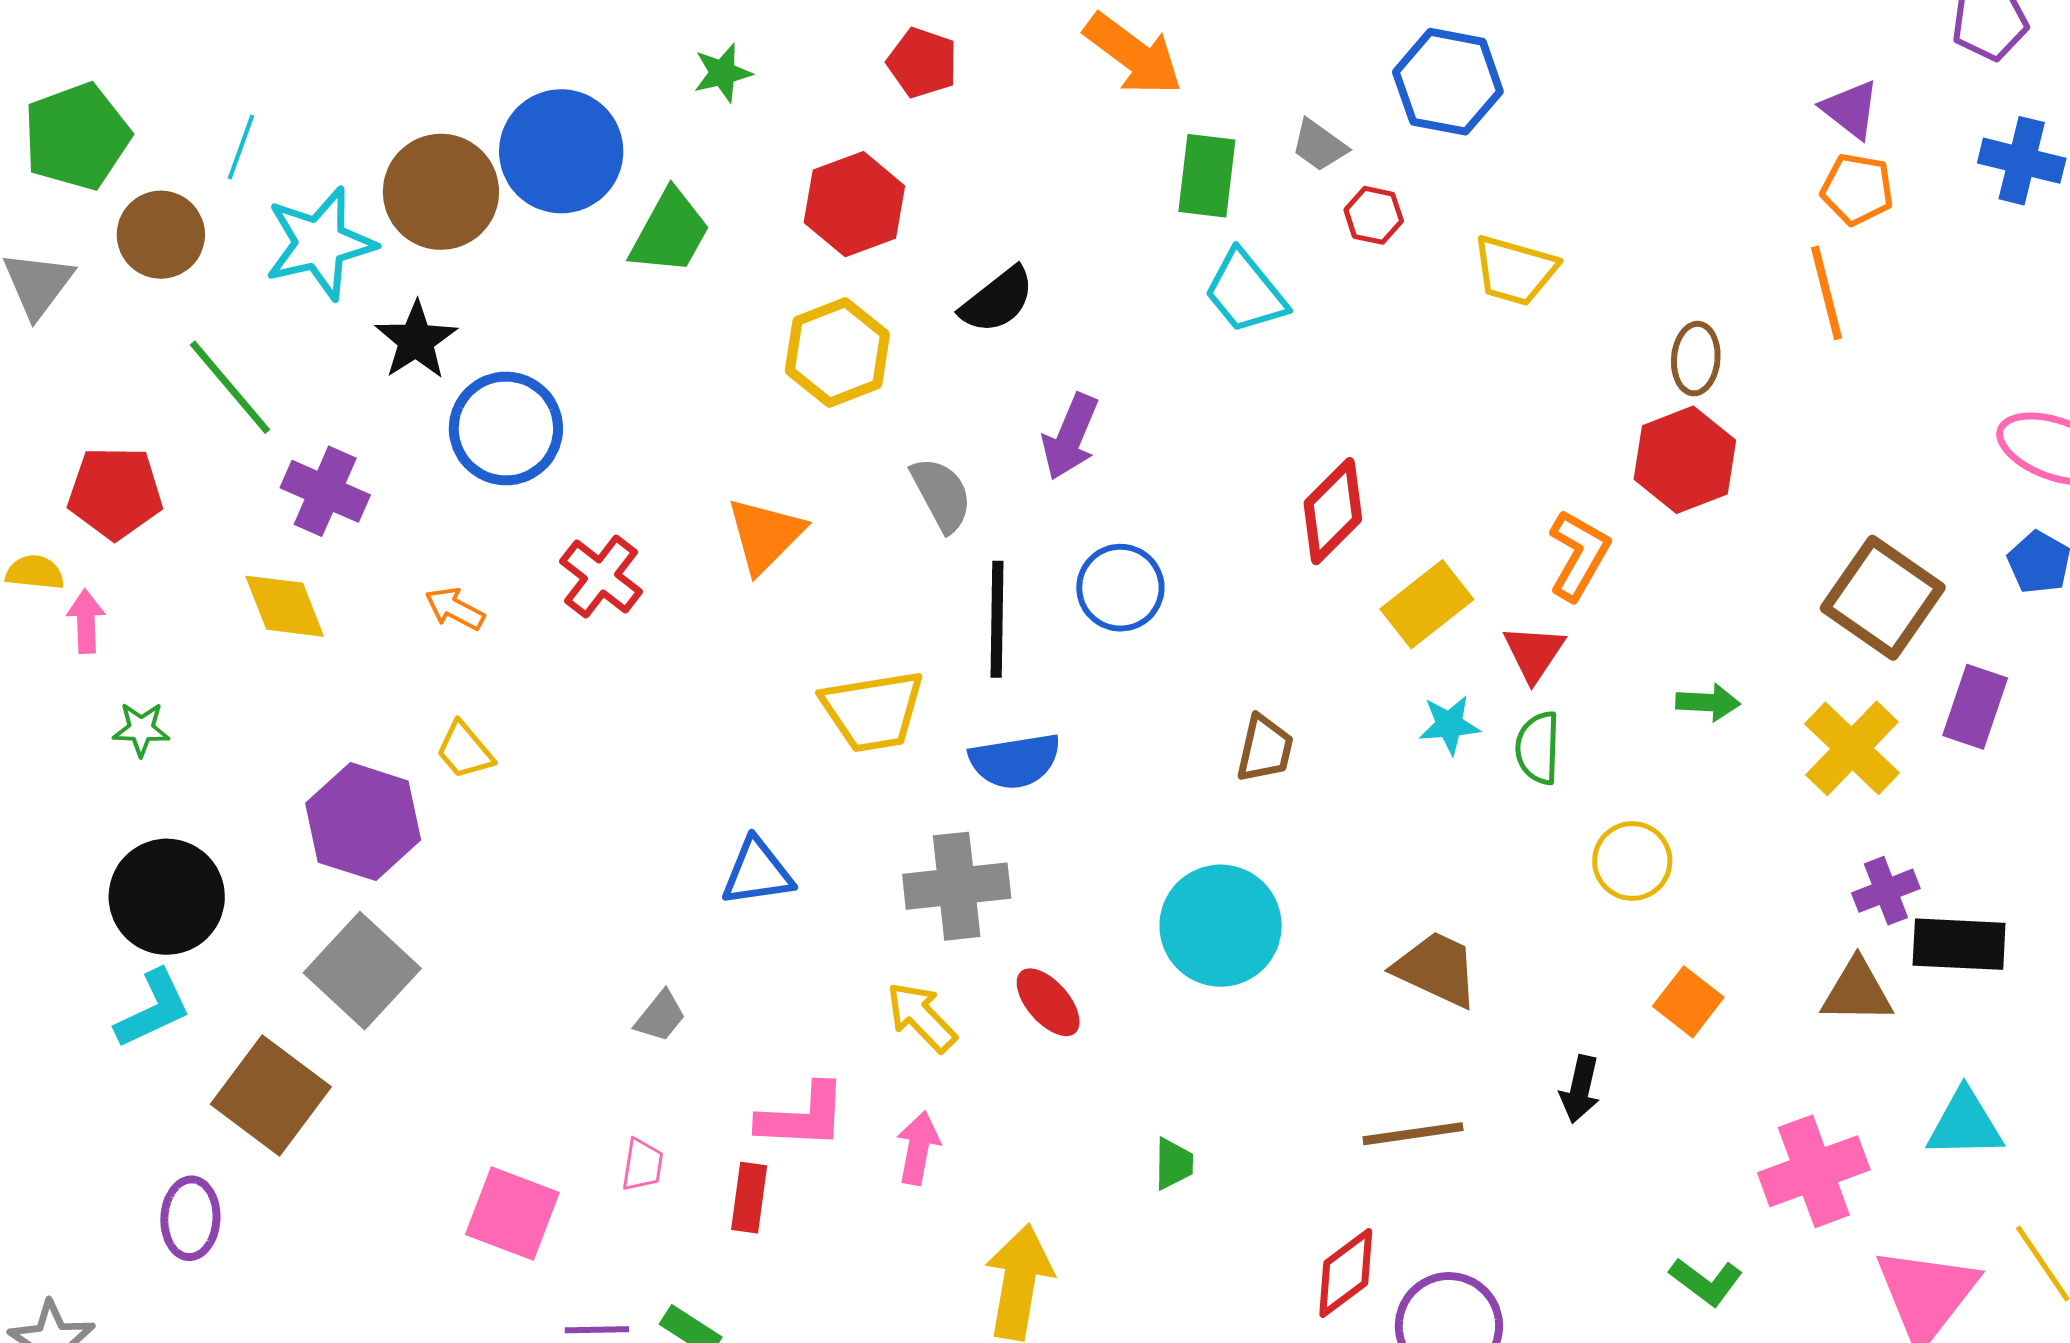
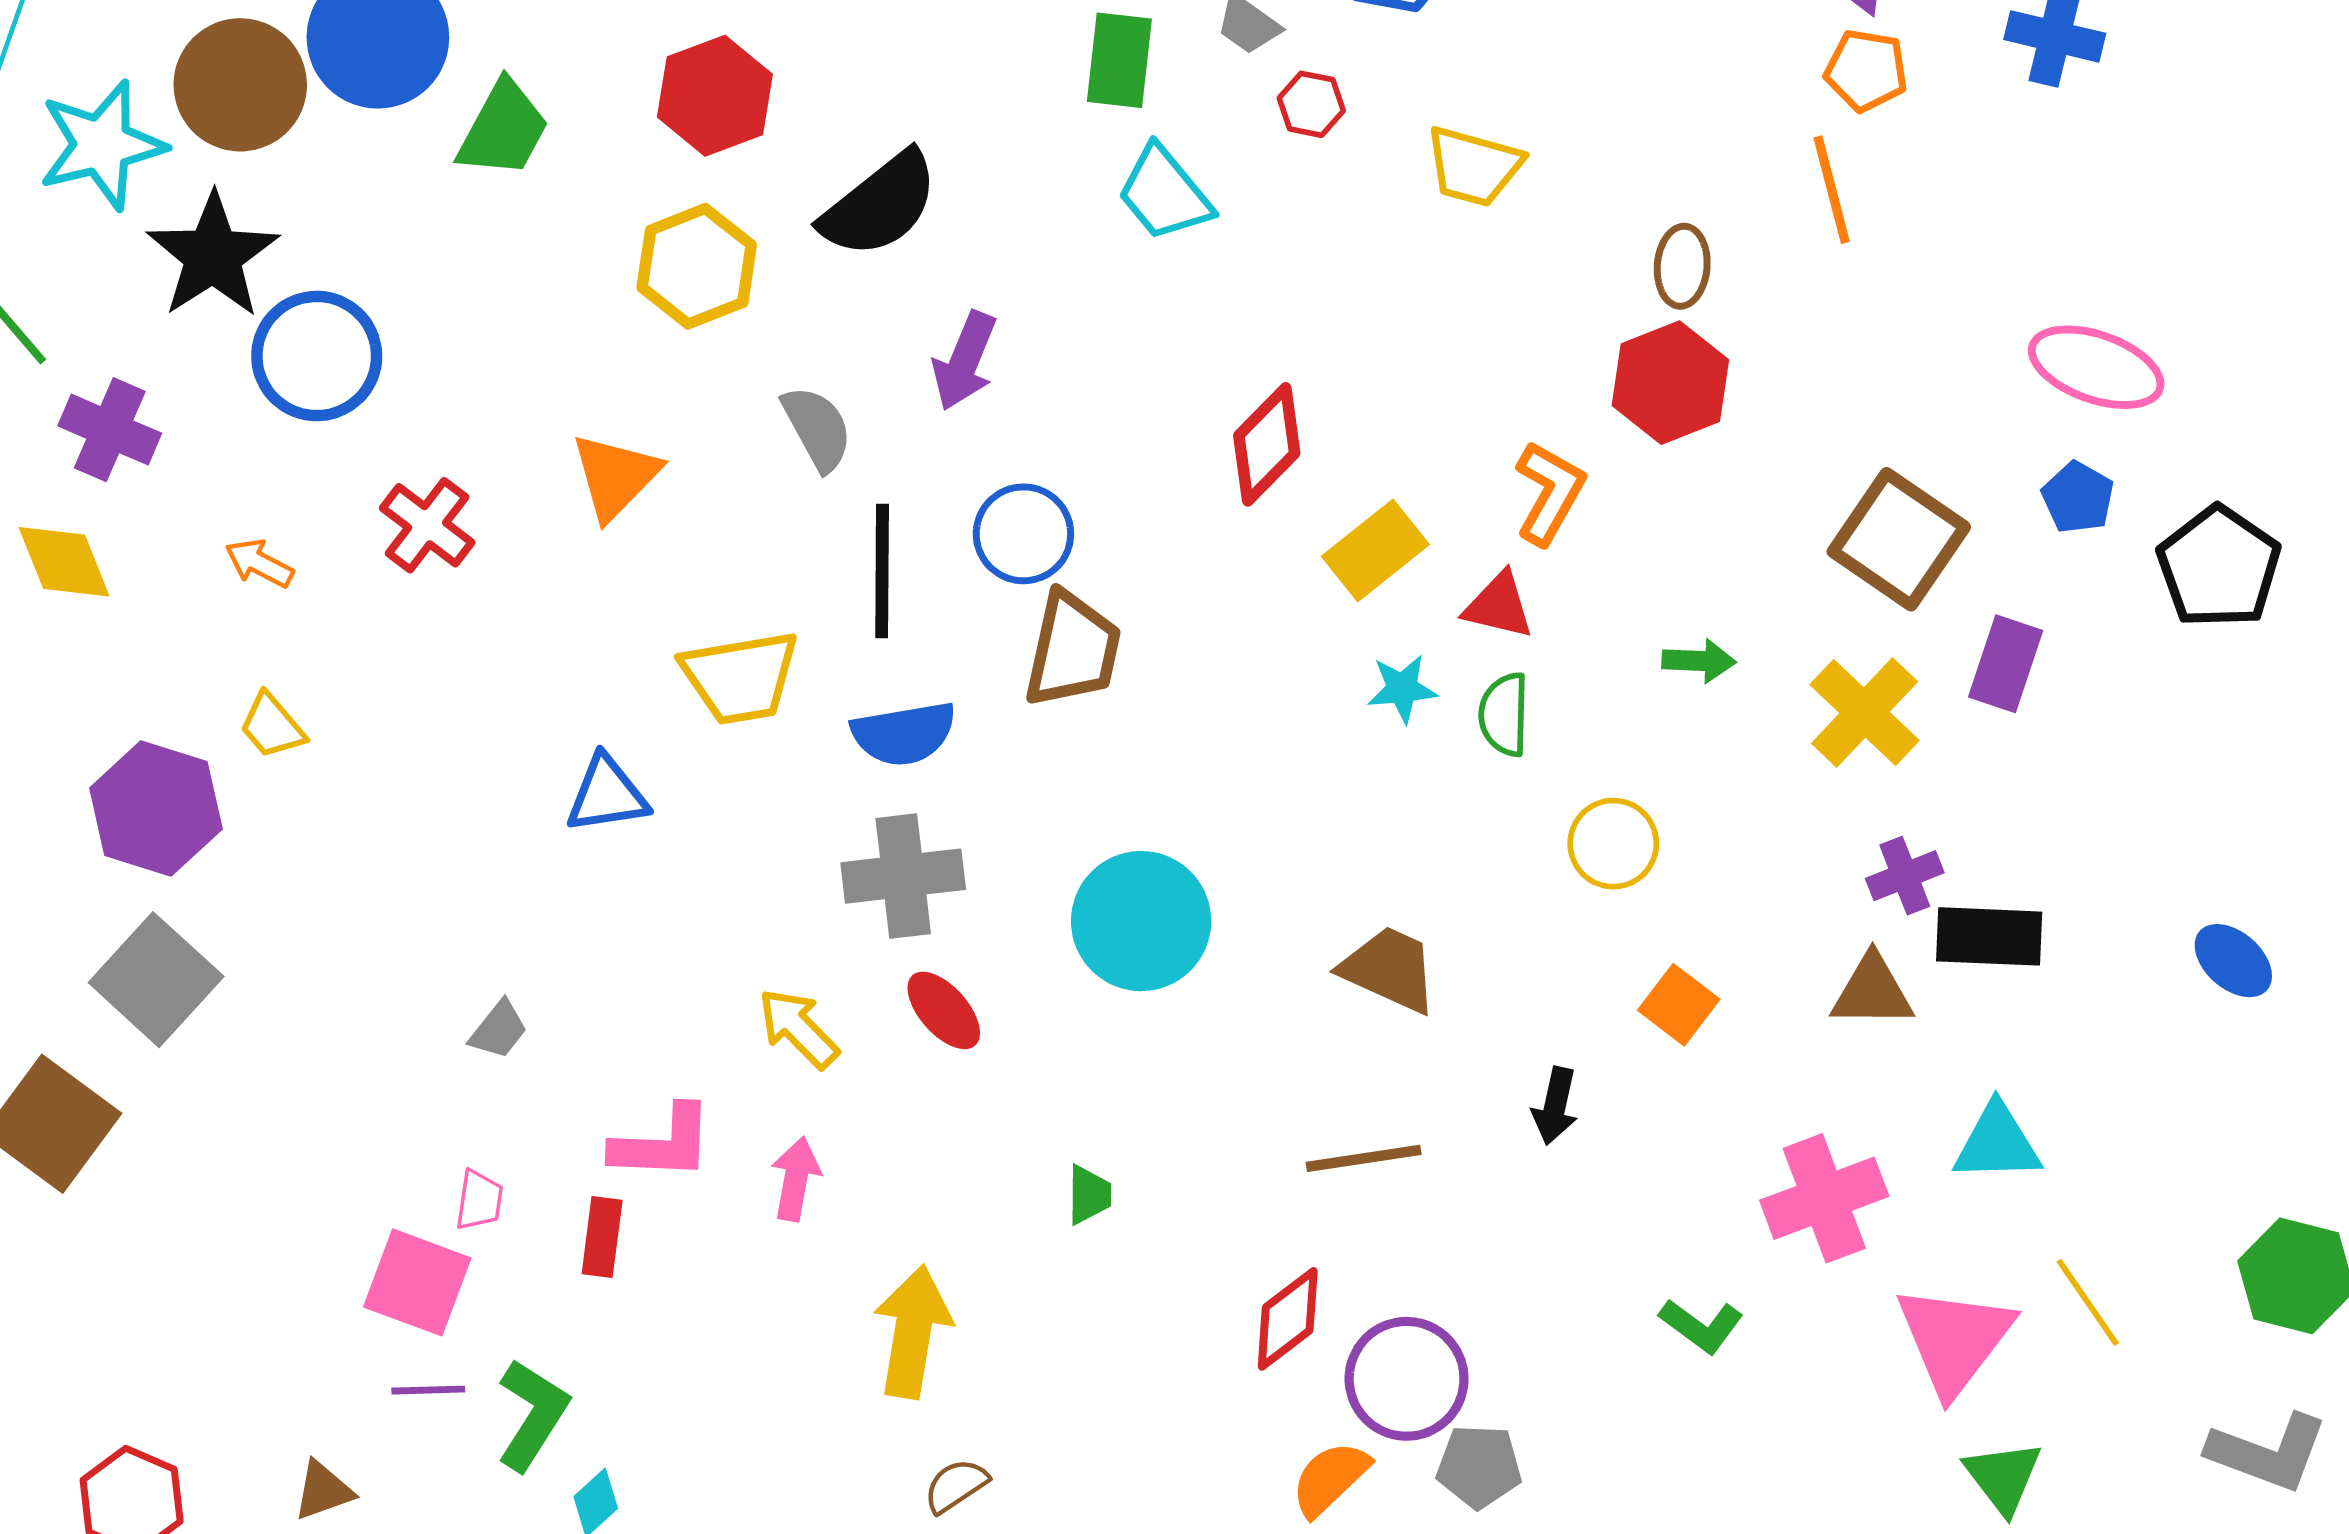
black semicircle: (997, 300) -> (880, 205), size x1.4
black star: (416, 340) -> (213, 256), size x1.4
red triangle: (1534, 653) -> (1499, 606), turned -50
brown trapezoid: (1265, 749) -> (1073, 650), moved, size x1.5
blue triangle: (757, 872) -> (607, 795), moved
gray cross: (957, 886) -> (903, 876), moved
pink square: (512, 1214) -> (417, 1282), moved

